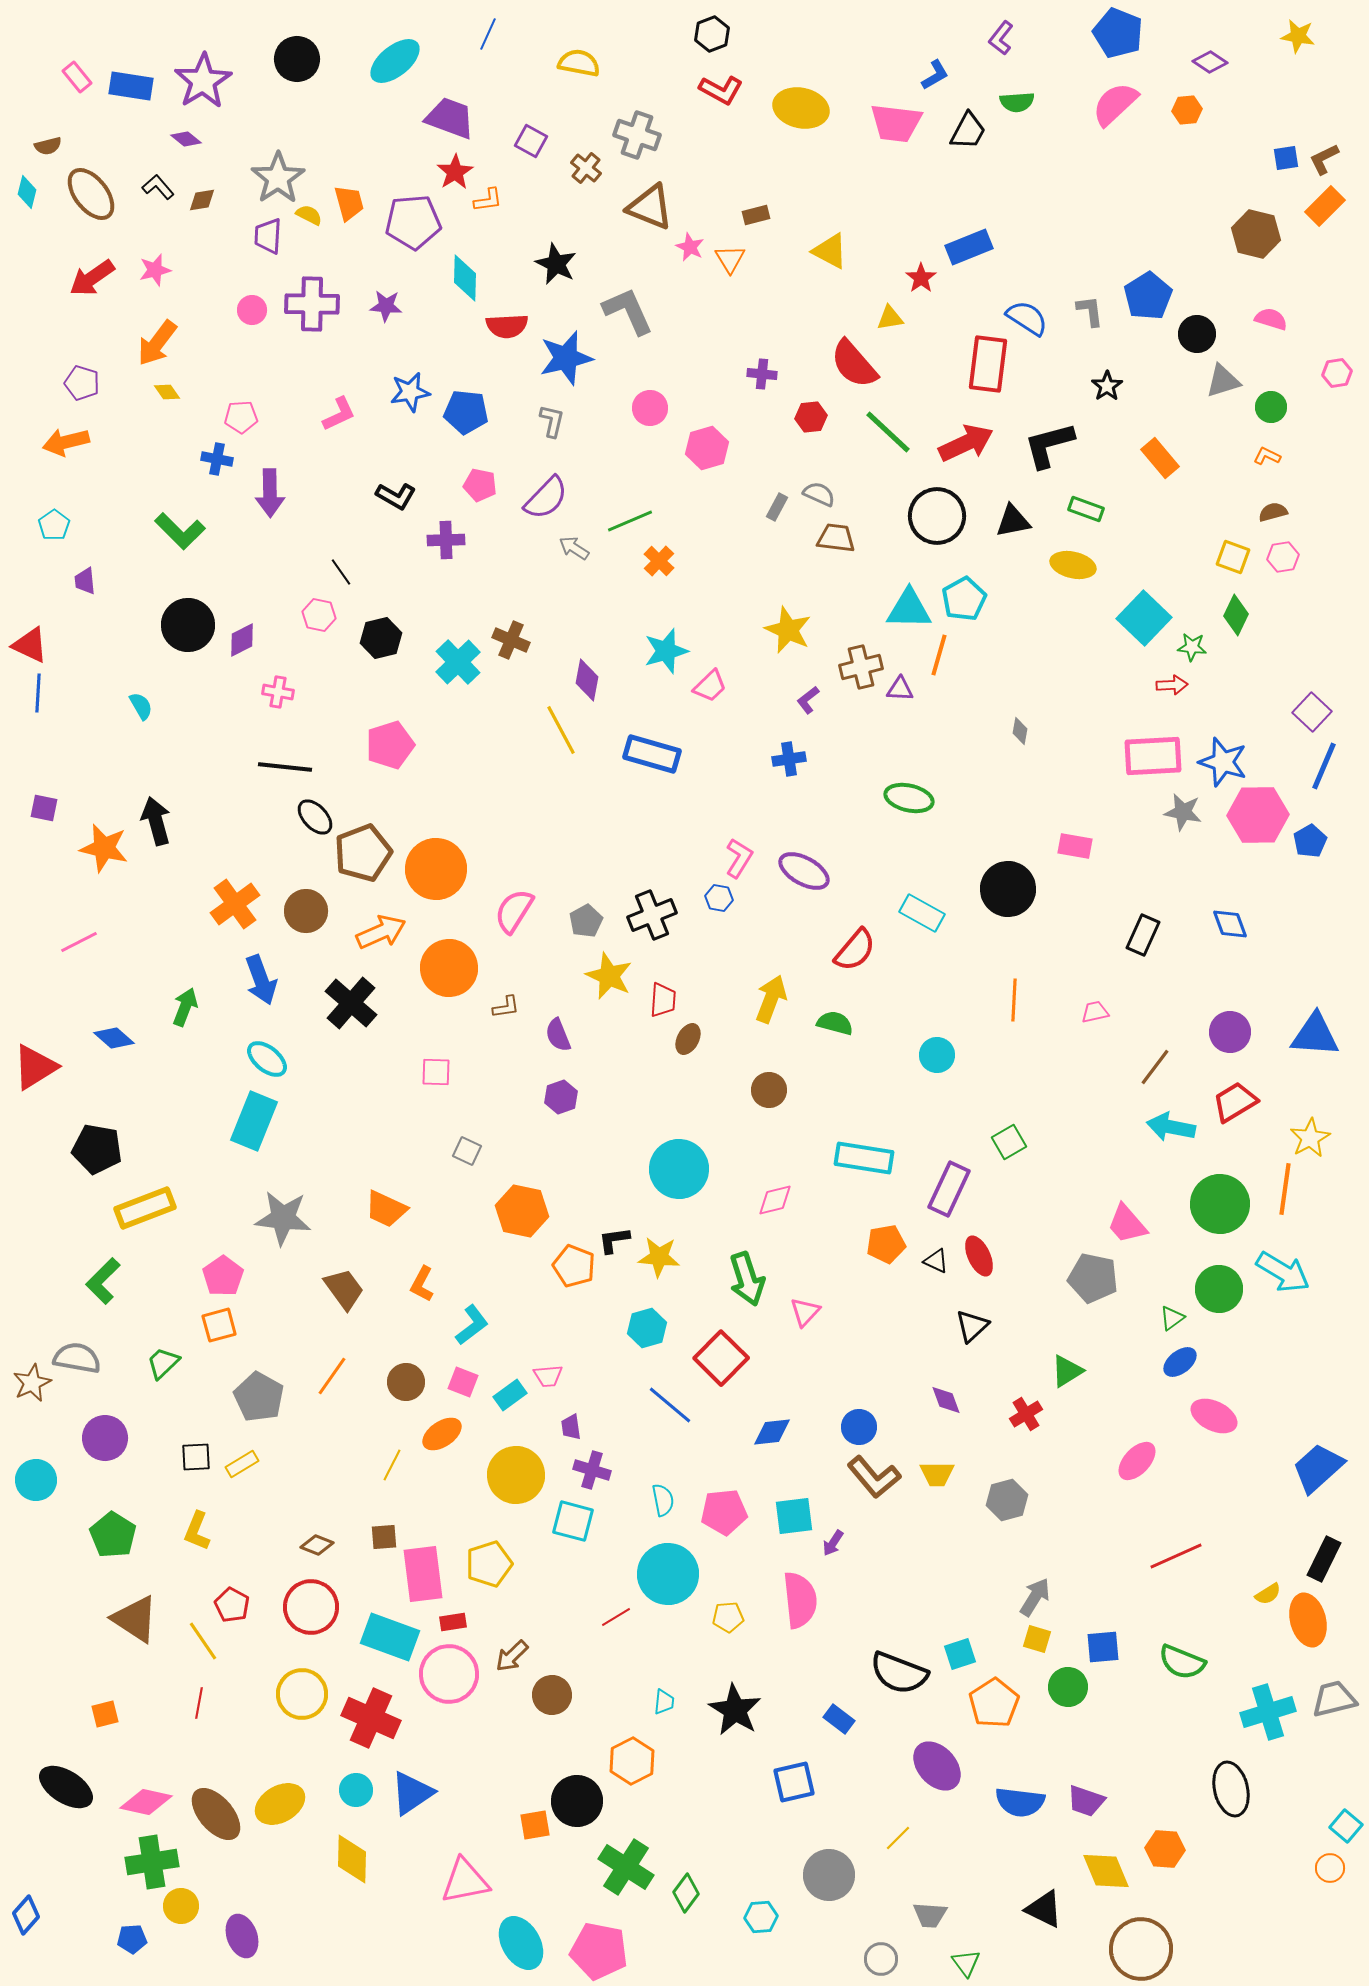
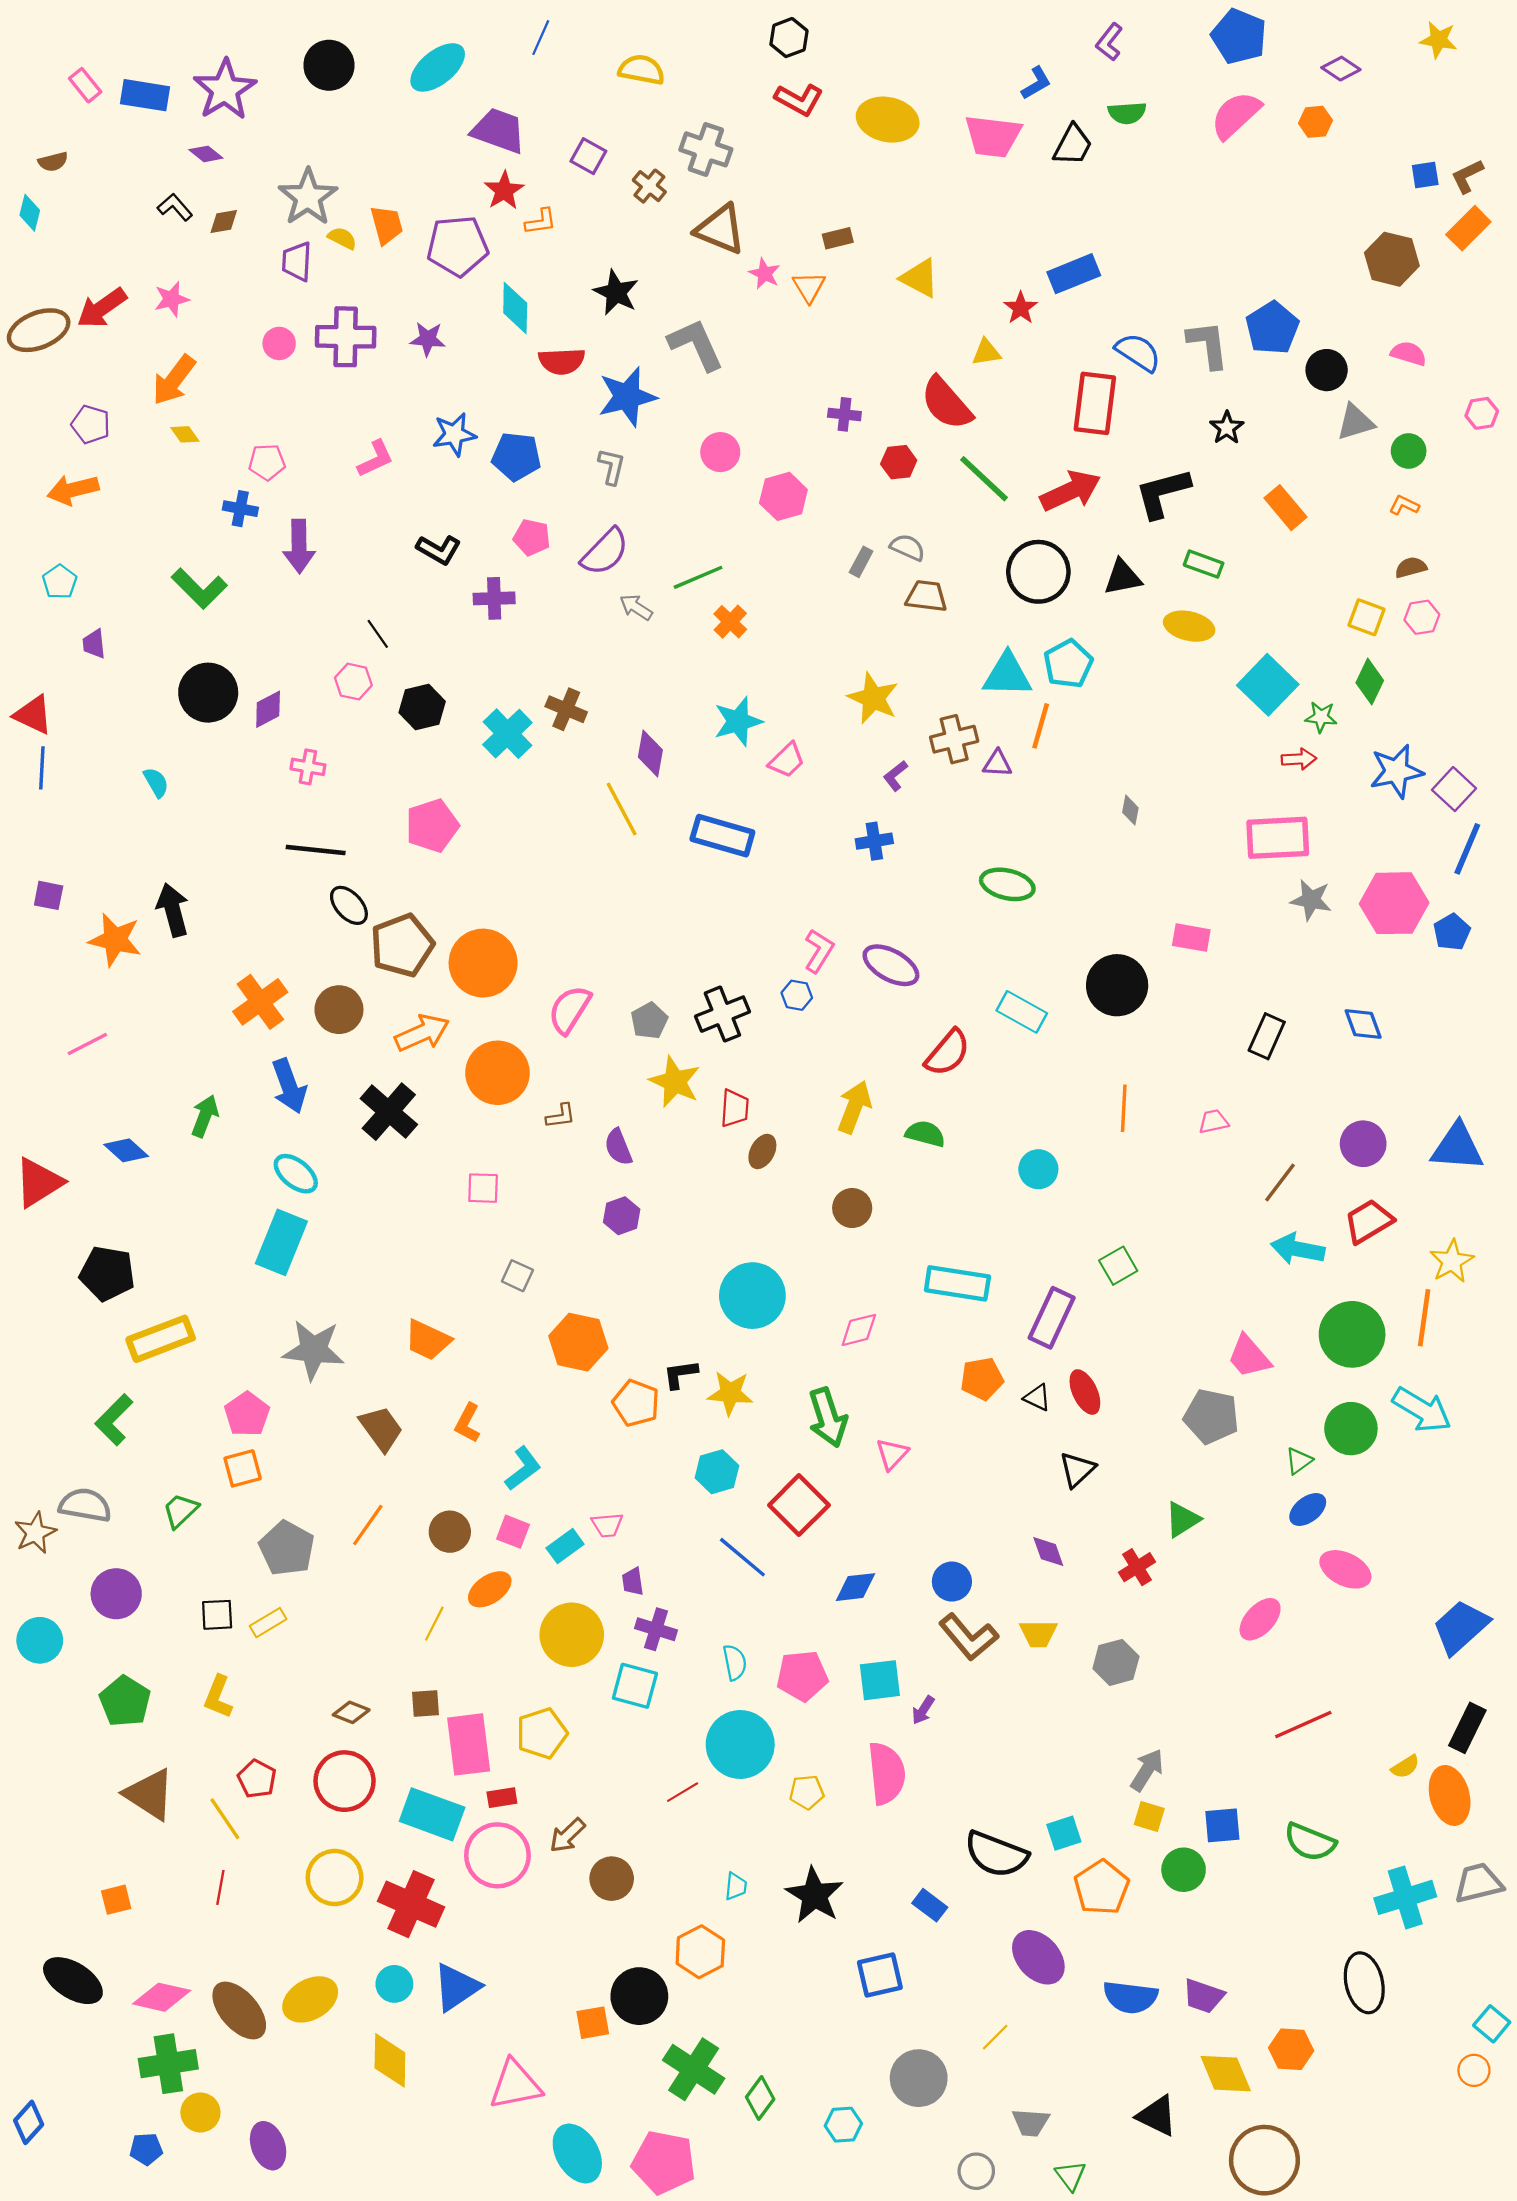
brown ellipse: (91, 194) -> (39, 330), moved, turned -74
gray L-shape: (1090, 311) -> (1208, 345), size x1.4
blue star: (1223, 762) -> (1396, 771), moved, turned -30

